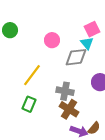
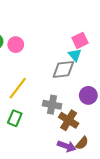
pink circle: (52, 40) -> (16, 45), moved
brown cross: (69, 109) -> (69, 120), moved

